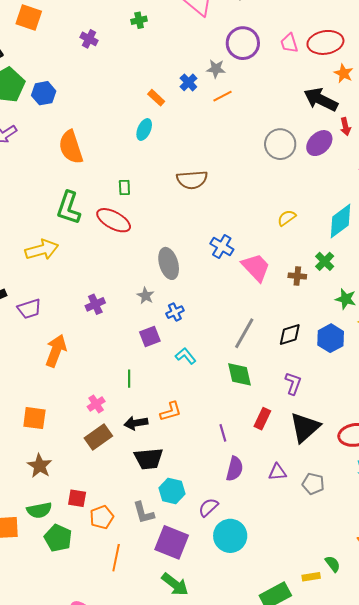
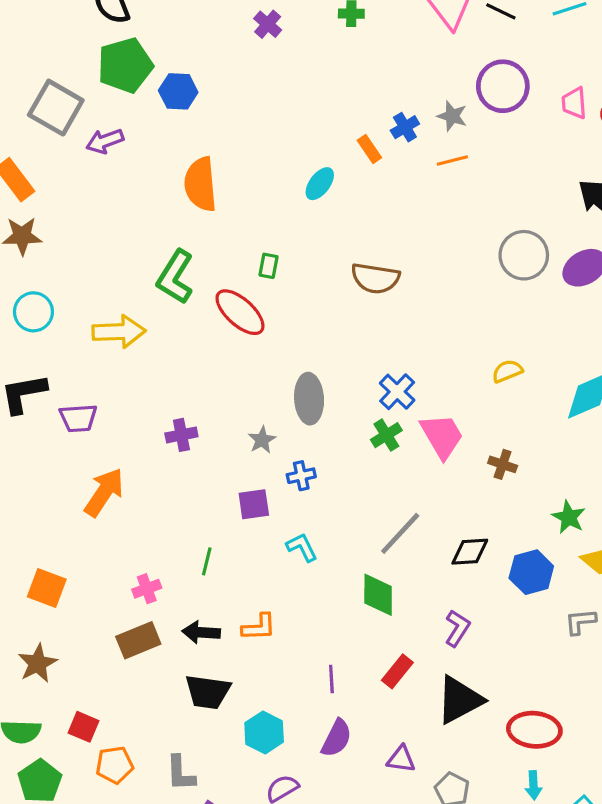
orange rectangle: (156, 98) -> (369, 149), moved
green cross: (325, 261) -> (386, 435), moved
cyan hexagon: (172, 491) -> (264, 732), moved

